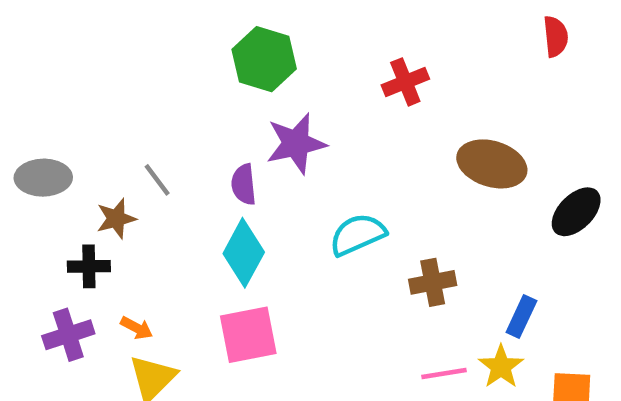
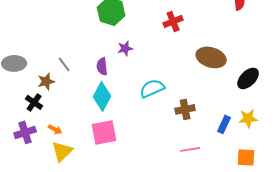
purple star: (296, 143) -> (125, 48), size x0.6
black cross: (89, 266) -> (34, 102), turned 36
yellow star: (501, 367) -> (248, 118), moved, turned 30

